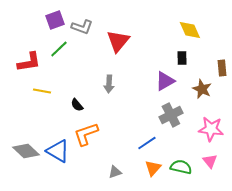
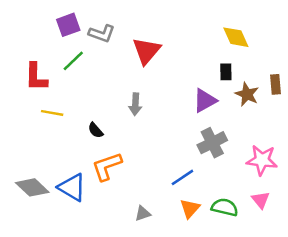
red L-shape: (29, 62) -> (36, 77), turned 100
brown star: (202, 89) -> (247, 94), moved

